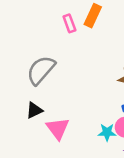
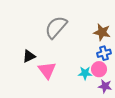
gray semicircle: (41, 70) -> (56, 27), moved

